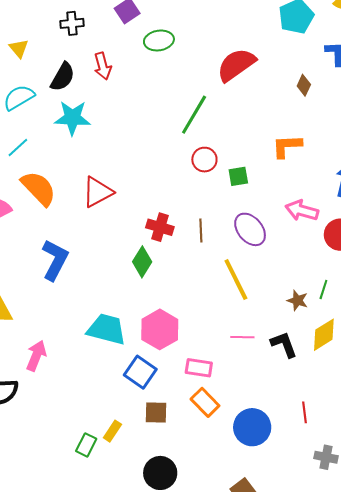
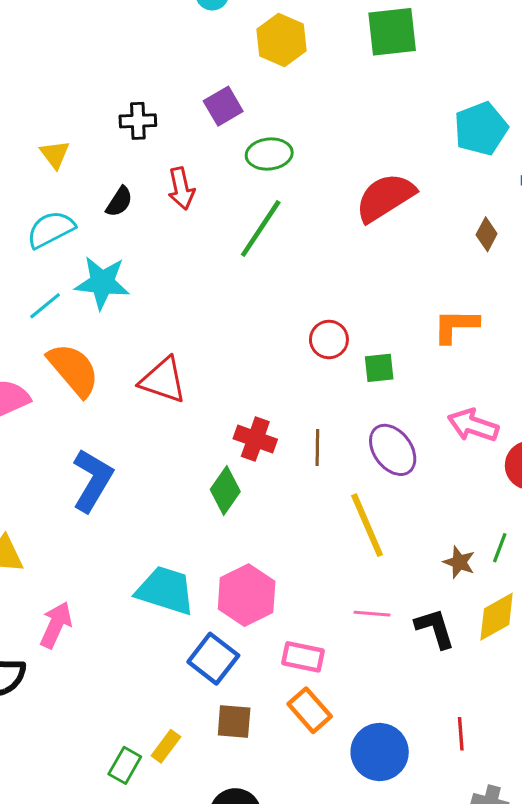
black semicircle: (63, 77) -> (119, 202), size x0.7
green line: (194, 115) -> (261, 228), moved
cyan star: (72, 118) -> (102, 283), moved
red triangle: (98, 192) -> (163, 380), turned 44

